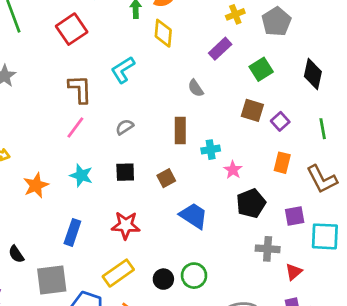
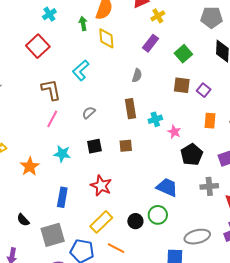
gray pentagon: (276, 22) -> (212, 17), moved, turned -30
gray semicircle: (196, 88) -> (137, 75), turned -120
brown square: (166, 178) -> (126, 146), turned 32
blue trapezoid: (194, 216) -> (167, 187), moved
red star: (126, 225) -> (101, 186), turned 30

